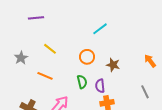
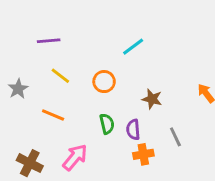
purple line: (36, 18) -> (49, 41), moved
orange circle: (87, 57) -> (104, 82), moved
gray line: (145, 92) -> (175, 137), moved

